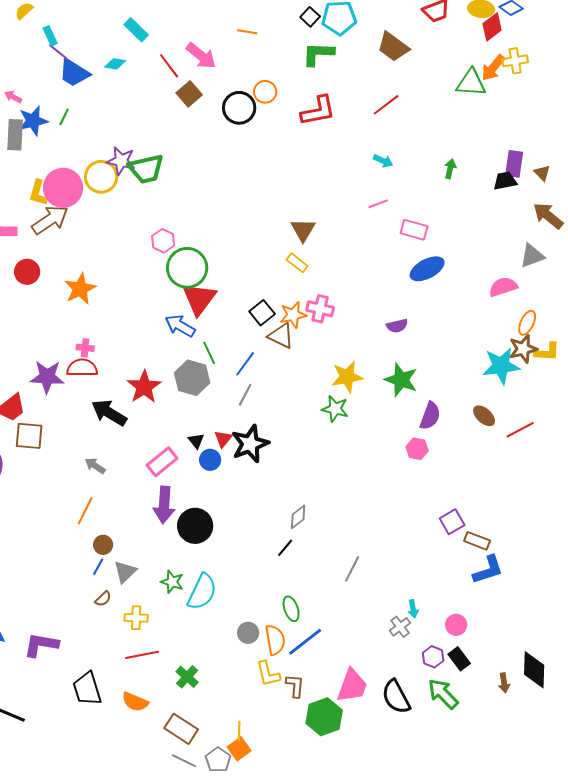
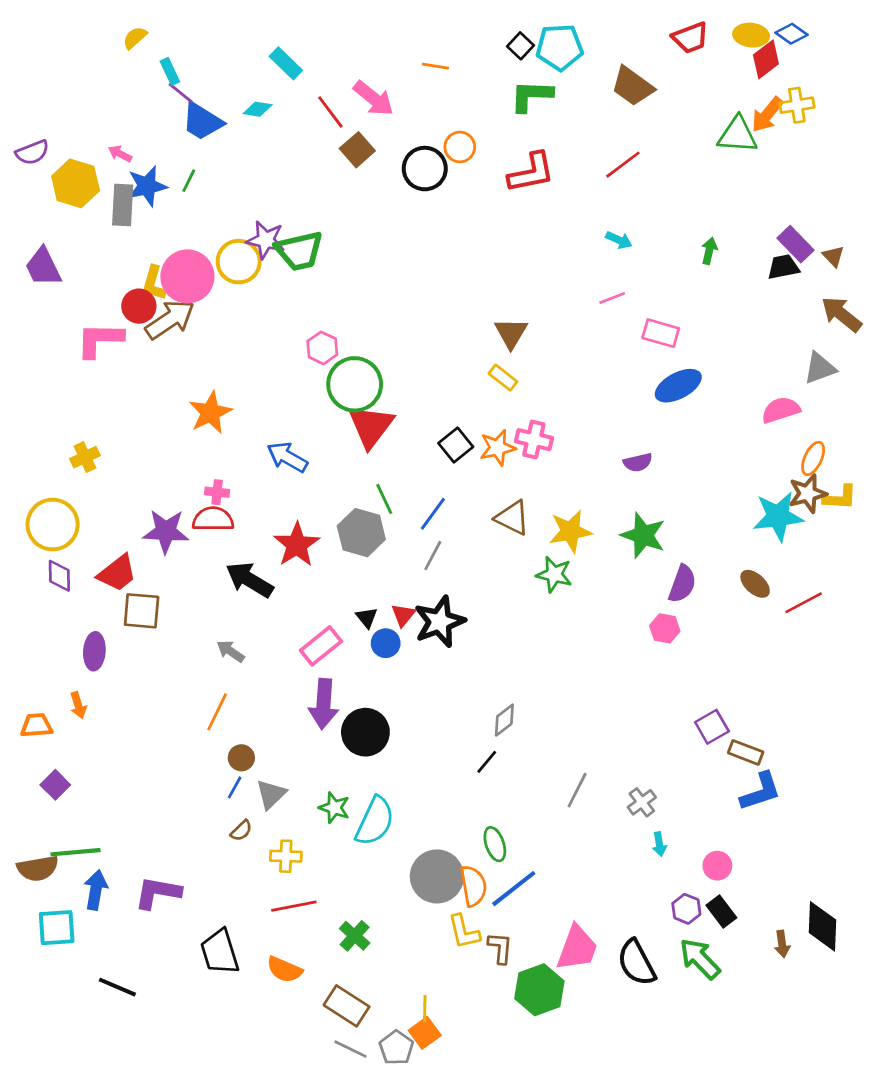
purple rectangle: (514, 164) -> (796, 244), turned -52
red circle: (27, 272) -> (139, 306), moved
blue arrow: (180, 326) -> (287, 457), moved
brown triangle: (281, 336) -> (512, 518), moved
gray cross: (400, 627) -> (642, 802), moved
gray circle: (248, 633) -> (437, 876), size x1.8

